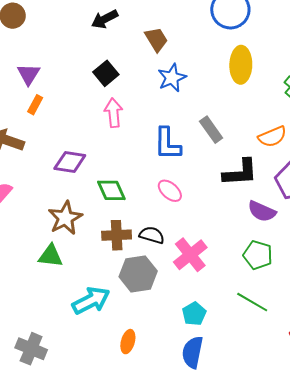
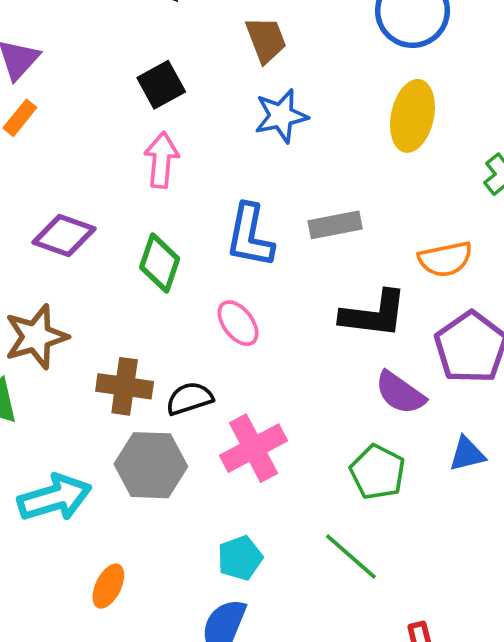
gray rectangle: (211, 130) -> (335, 225), turned -76
green diamond: (111, 190) -> (160, 263), moved, turned 32
black semicircle: (152, 235) -> (189, 398), turned -45

